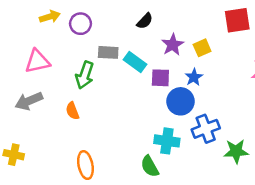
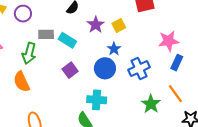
purple square: (160, 78) -> (70, 70), moved, turned -35
orange semicircle: (72, 111) -> (22, 82), size x1.5
blue cross: (206, 129) -> (139, 69), moved
green star: (236, 151) -> (151, 104), turned -30

